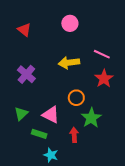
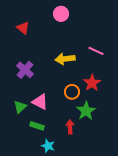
pink circle: (70, 23) -> (61, 14), moved
red star: (104, 79) -> (92, 83), moved
pink triangle: (51, 115) -> (40, 102), moved

